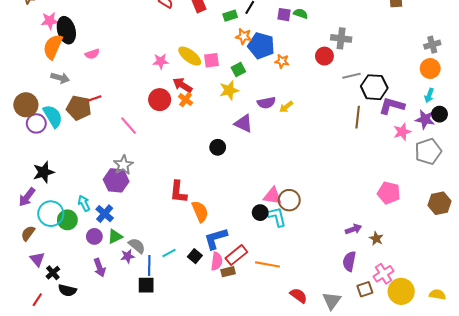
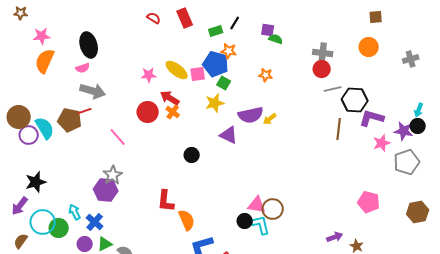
green semicircle: (301, 14) -> (276, 39), moved
black ellipse: (66, 30) -> (89, 45), moved
blue pentagon: (261, 46) -> (216, 64), moved
red circle: (324, 56) -> (322, 69), moved
orange circle: (430, 68) -> (369, 47), moved
green square: (238, 70) -> (224, 83), turned -32
gray arrow: (60, 78) -> (93, 91), moved, size x1.4
cyan arrow: (429, 95) -> (419, 110), moved
purple semicircle: (266, 103) -> (251, 115), size x1.4
black circle: (218, 147) -> (192, 155), moved

